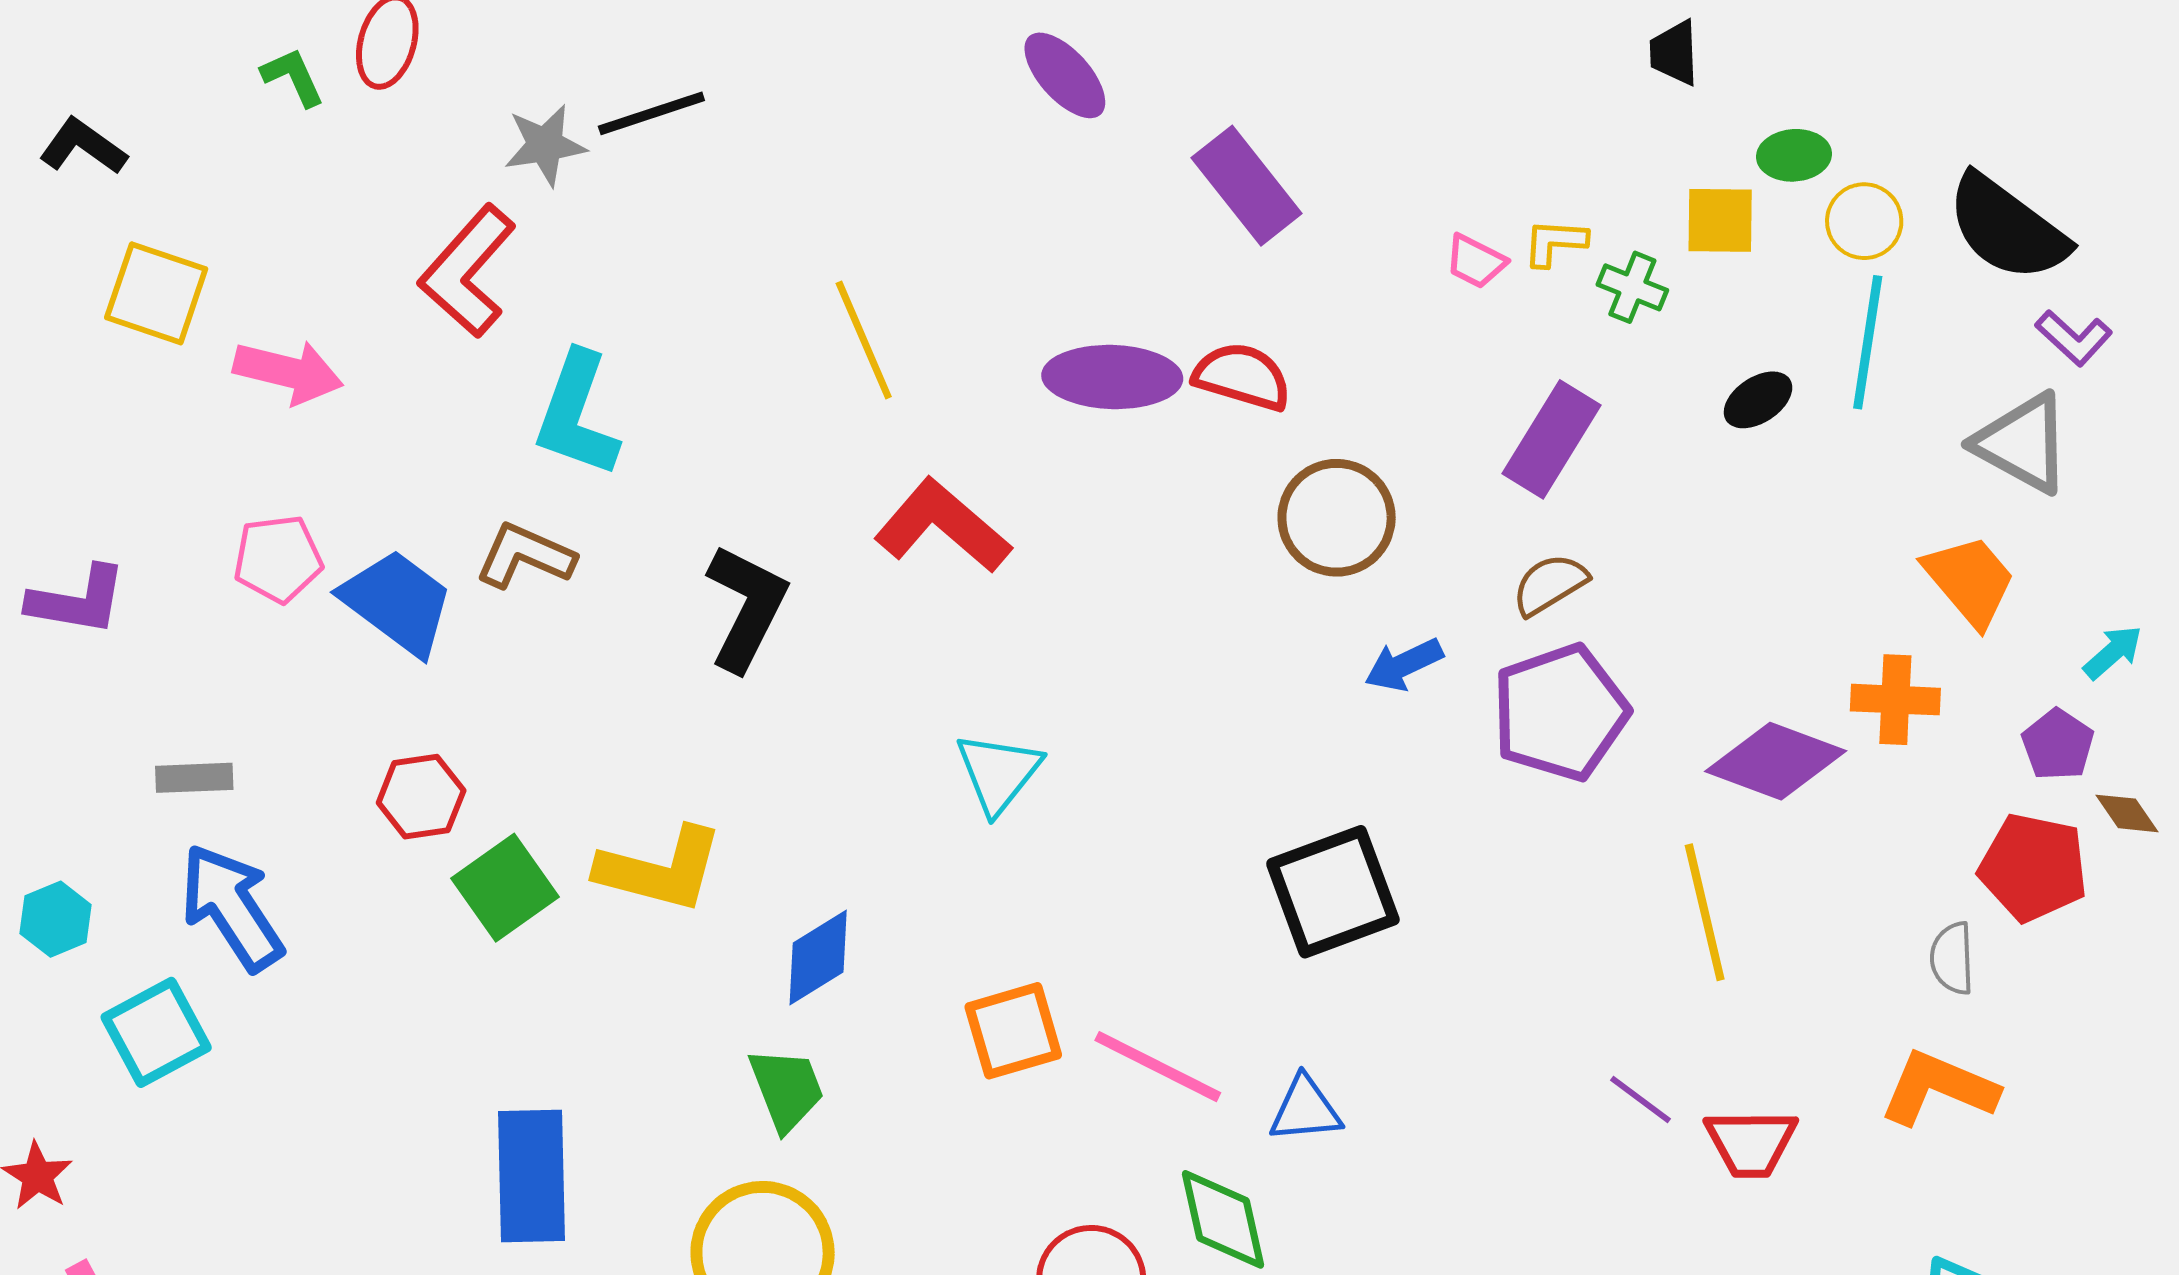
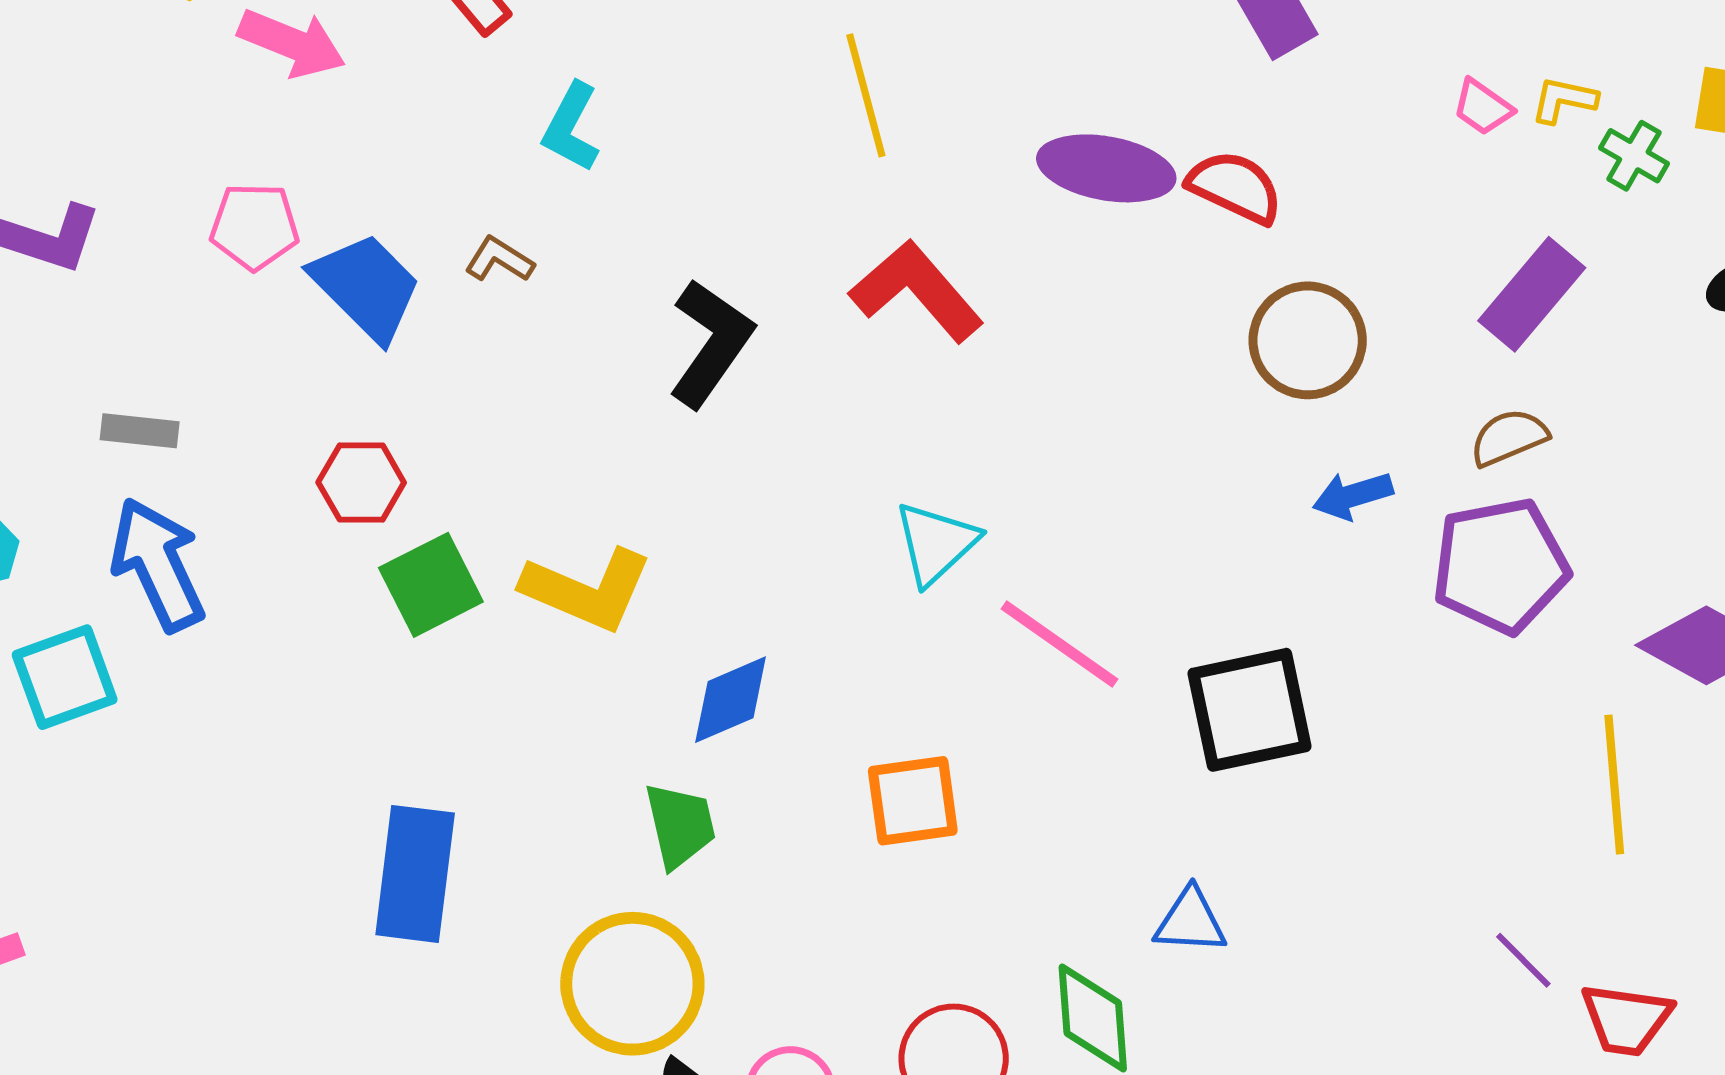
cyan L-shape: (577, 414) -> (571, 127), size x0.7
brown L-shape: (525, 556) -> (499, 260), size x0.7
pink line: (1158, 1067) -> (1059, 644), moved

